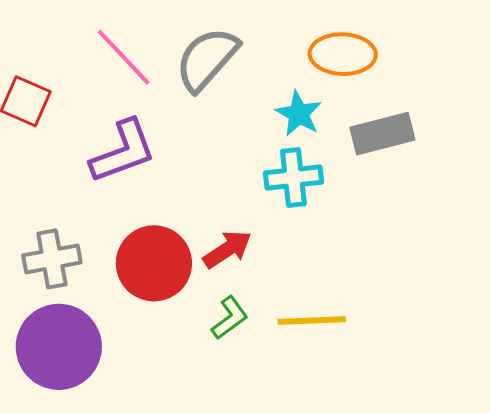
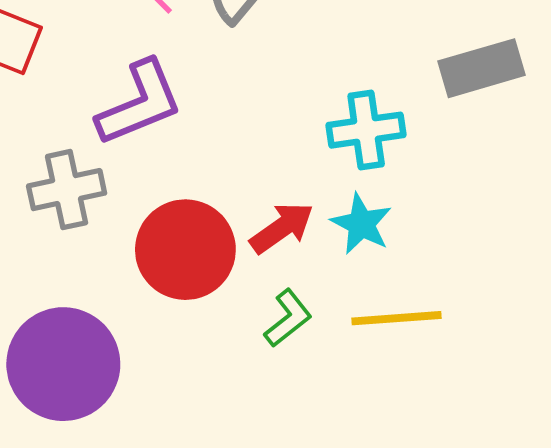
cyan star: (299, 114) -> (361, 224), moved
gray cross: (52, 259) -> (67, 190), moved

